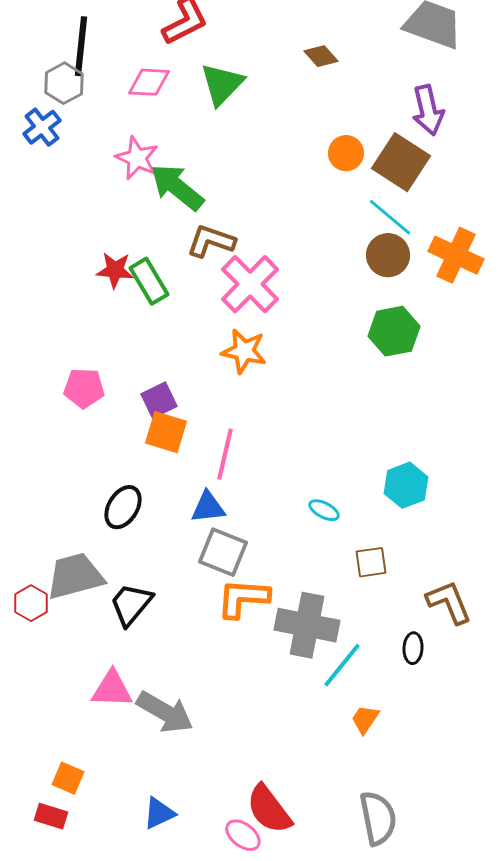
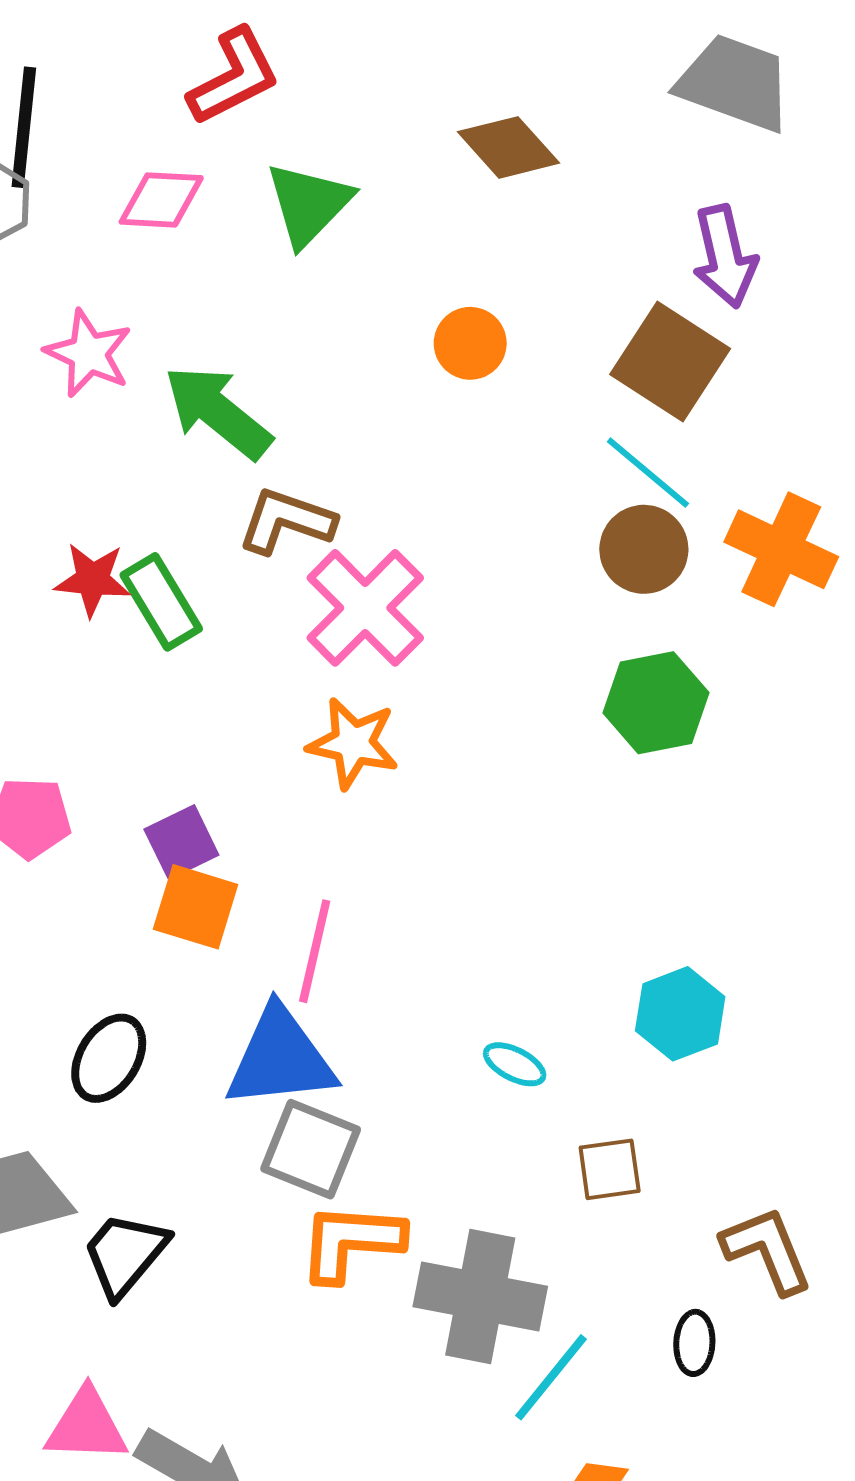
brown diamond: (321, 56) -> (509, 147), size x1.4
orange circle: (346, 153) -> (470, 343), moved
pink star: (137, 158) -> (89, 353), moved
blue triangle: (208, 507) -> (280, 1058), size x1.6

